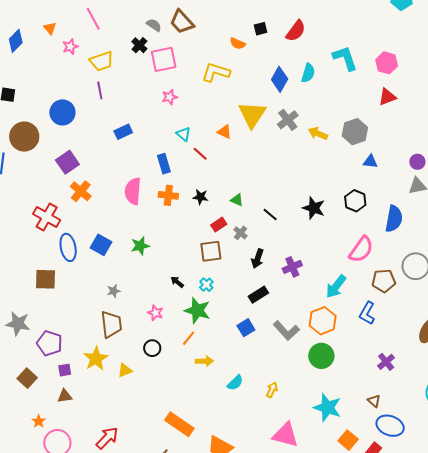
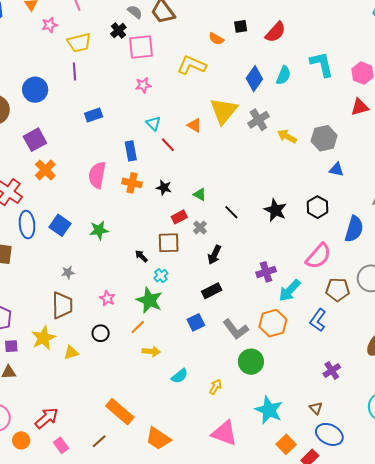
purple cross: (292, 267) -> (266, 272), moved
black arrow: (177, 282) -> (141, 256), moved
green circle: (321, 356) -> (251, 362), moved

